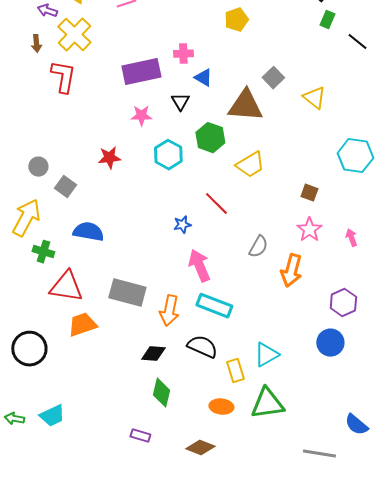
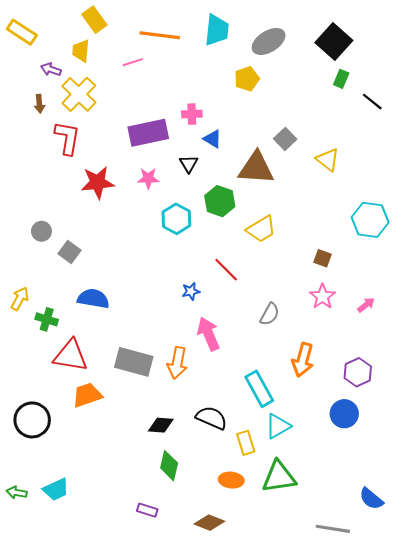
red star: (109, 158) -> (97, 182), moved, size x1.4
yellow arrow: (26, 218) -> (20, 299), moved, size x0.6
pink arrow: (351, 238) -> (366, 305), turned 72
orange arrow: (291, 271) -> (303, 360), moved
cyan rectangle: (214, 306) -> (259, 389), moved, turned 40
orange arrow: (169, 311) -> (177, 363), moved

